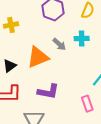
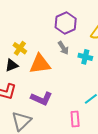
yellow cross: (11, 25) -> (20, 48), moved, turned 32
gray arrow: (59, 44) -> (63, 48), moved

